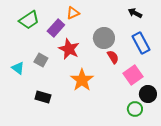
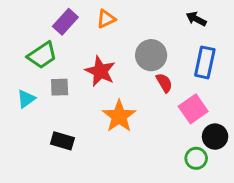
green trapezoid: (29, 20) -> (42, 55), moved
purple rectangle: (56, 28) -> (65, 22), moved
blue rectangle: (141, 43) -> (205, 62), turned 40
gray square: (41, 60) -> (60, 87), turned -32
cyan triangle: (18, 68) -> (26, 99), turned 48

